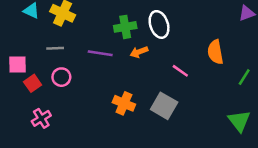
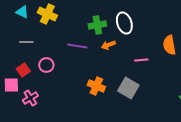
gray line: (55, 48) -> (26, 42), moved
pink square: (18, 65) -> (11, 85), moved
pink line: (180, 71) -> (141, 60), turned -40

